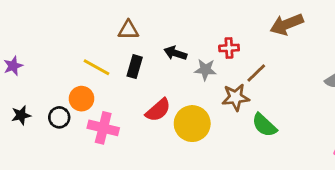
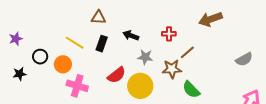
gray star: (205, 70) -> (145, 57), moved
black circle: (59, 117) -> (40, 57), moved

